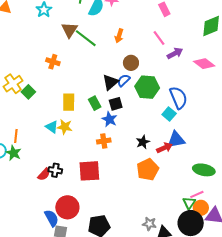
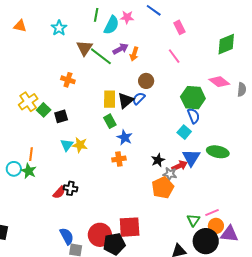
purple arrow: (175, 53) -> (121, 49), moved
green hexagon: (147, 87) -> (193, 98), moved
blue semicircle: (178, 98) -> (194, 116), size x0.7
yellow rectangle: (69, 102) -> (110, 99), moved
black square: (116, 104) -> (61, 116), moved
cyan triangle: (52, 127) -> (67, 145), turned 32
blue triangle: (176, 140) -> (191, 158), turned -48
green ellipse: (204, 170) -> (218, 152), moved
red square: (89, 171) -> (130, 227), moved
green triangle: (189, 203) -> (193, 220), moved
red circle: (67, 207) -> (100, 235), moved
gray star: (149, 224) -> (170, 174), moved

